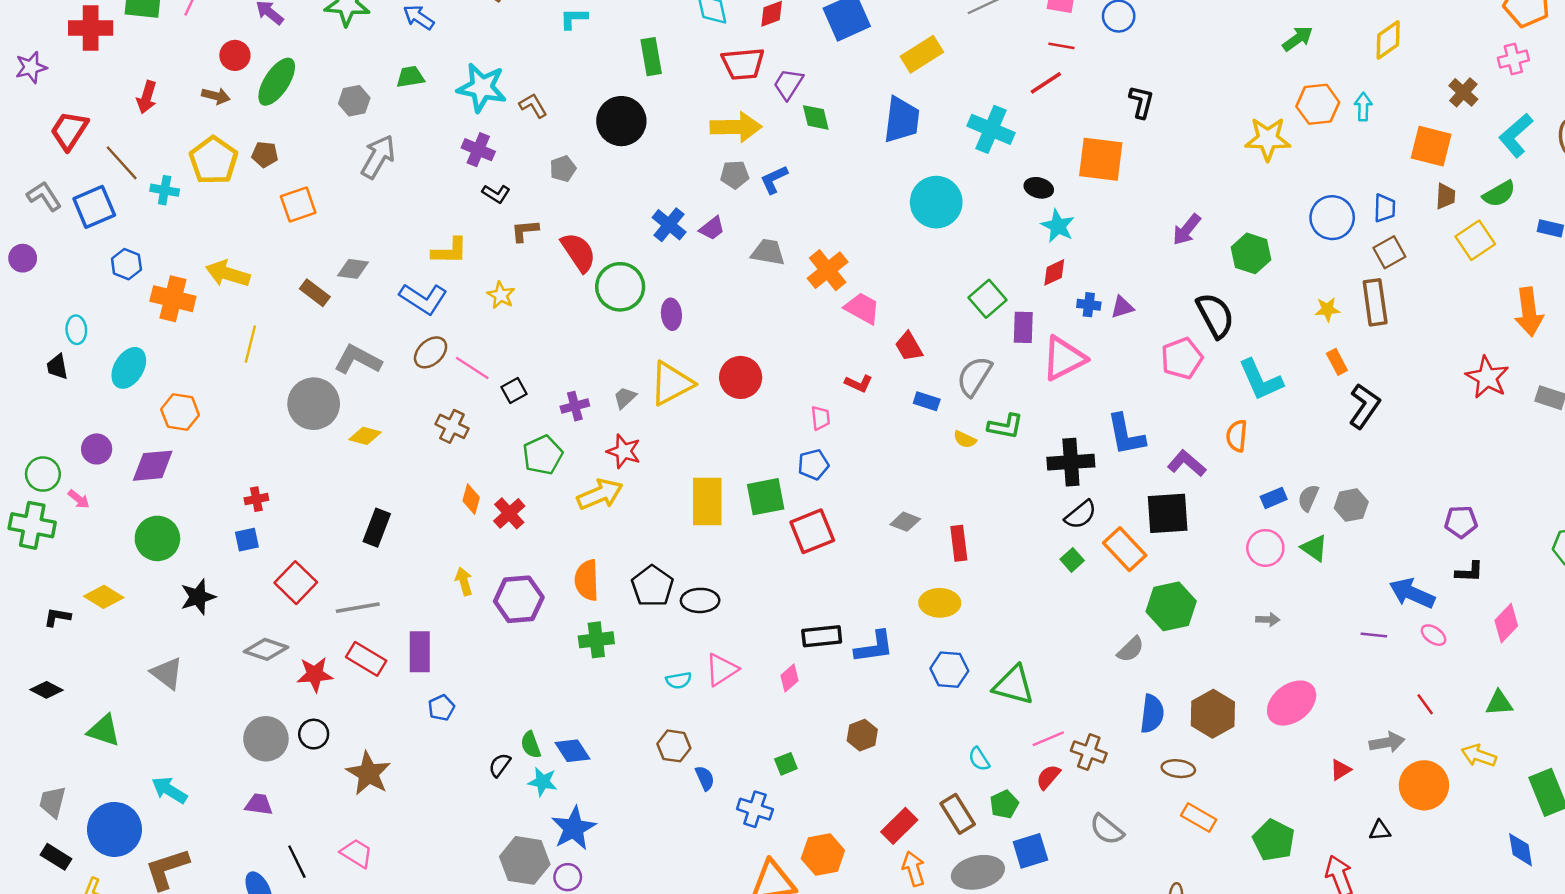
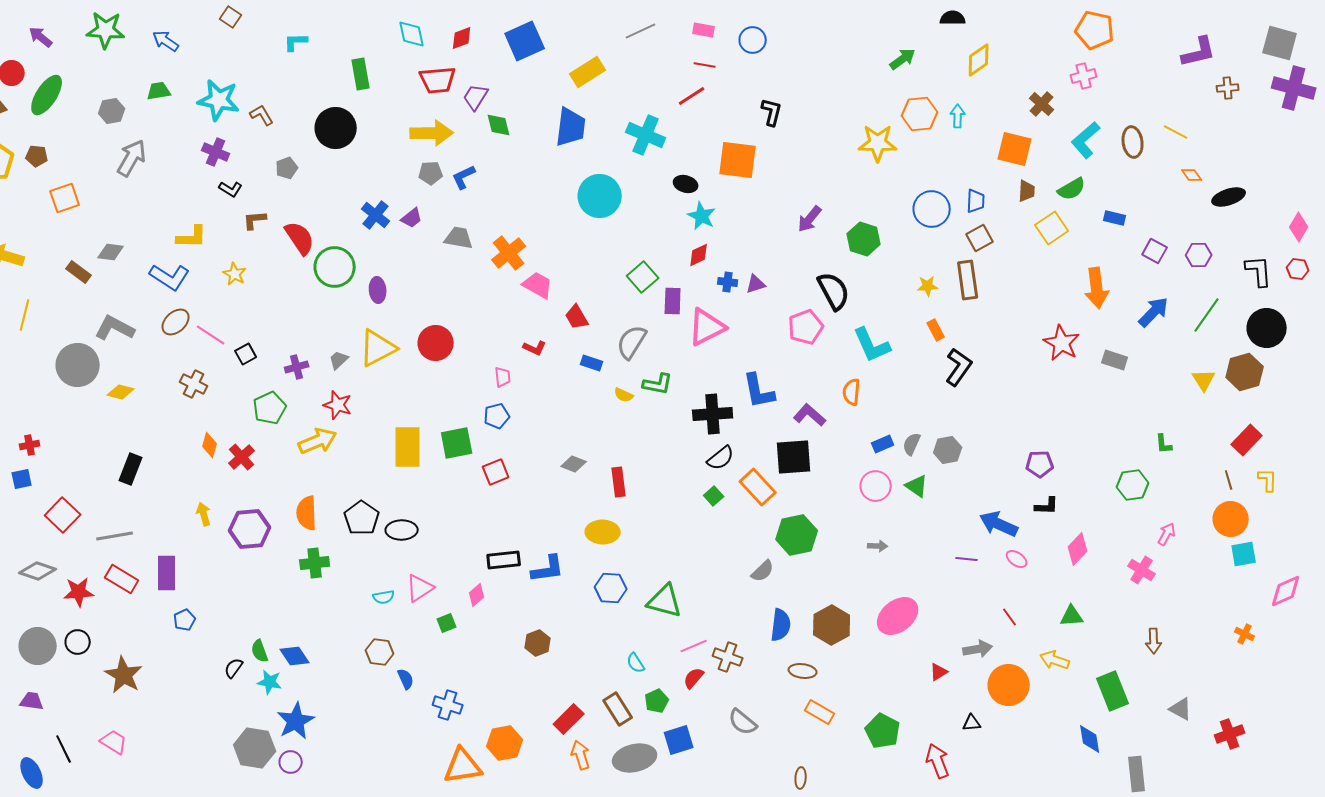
red square: (812, 531) -> (496, 472), size x0.7
green square: (786, 764) -> (447, 623), moved

